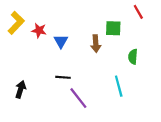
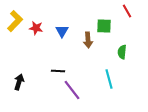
blue triangle: (61, 41) -> (62, 31), moved

